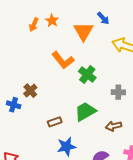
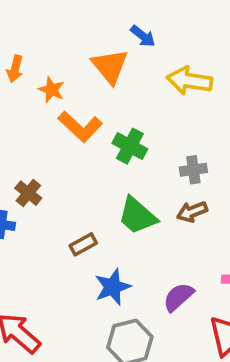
orange star: (52, 21) -> (51, 90), moved
green trapezoid: (85, 111) -> (137, 216), turned -100
brown arrow: (114, 126) -> (192, 212), moved

